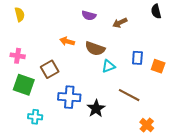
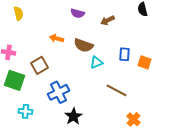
yellow semicircle: (20, 14) -> (18, 13), moved
blue cross: (69, 97) -> (58, 92), turned -30
black star: (96, 109) -> (74, 116), moved

